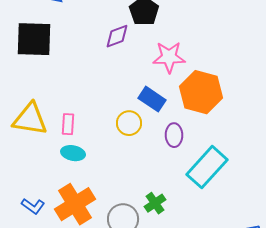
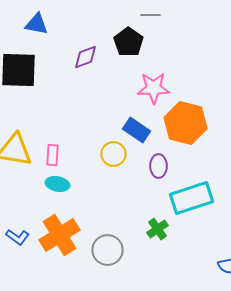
purple diamond: (117, 36) -> (86, 57), moved
cyan rectangle: (207, 167) -> (192, 198), turned 30
green cross: (155, 203) -> (158, 229), moved

